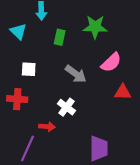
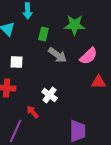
gray arrow: (76, 74) -> (58, 55), moved
red arrow: (47, 127) -> (33, 112), turned -136

